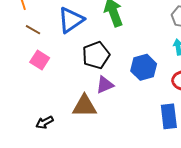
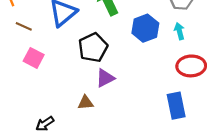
blue hexagon: (144, 67) -> (145, 28), moved
brown triangle: (84, 106) -> (86, 103), size x0.6

